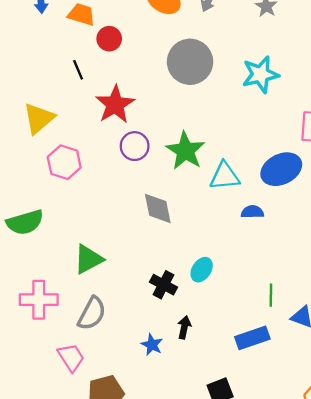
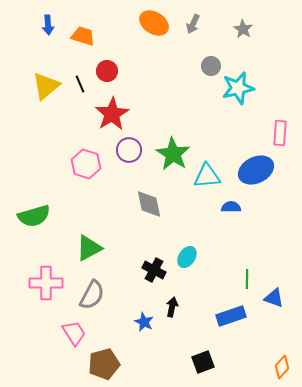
red circle: (109, 39) -> (107, 71), moved
gray circle: (190, 62) -> (211, 66), moved, size x0.5
yellow triangle: (39, 118) -> (46, 86), moved
pink hexagon: (64, 162) -> (86, 164), moved

